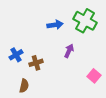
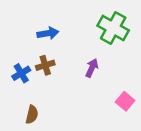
blue arrow: (55, 25) -> (48, 33), moved
brown cross: (36, 63) -> (45, 65), moved

